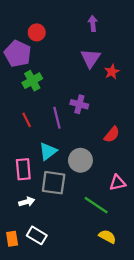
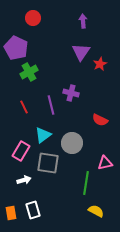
red circle: (37, 32) -> (33, 18), moved
red semicircle: (112, 134) -> (100, 120), turned 77
pink rectangle: (23, 169) -> (21, 151), turned 36
green line: (96, 205) -> (86, 183), turned 65
white rectangle: (37, 235) -> (33, 210), turned 42

